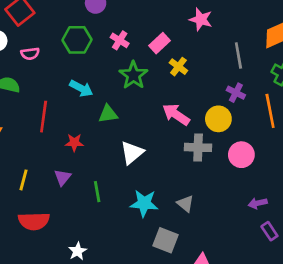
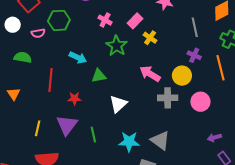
green hexagon: (77, 40) -> (59, 20), moved
purple triangle: (63, 177) -> (67, 125), size x1.6
gray triangle: (185, 204) -> (160, 140), size x1.5

